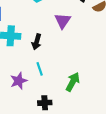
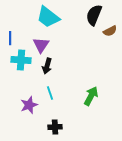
purple triangle: (63, 21) -> (41, 45), moved
green arrow: (73, 82) -> (91, 96), moved

